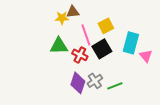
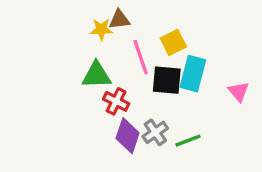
cyan rectangle: (131, 43) -> (193, 74), moved
black square: (102, 49) -> (167, 80), turned 36
red cross: (80, 55) -> (116, 101), moved

